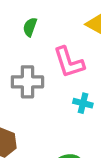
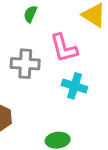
cyan cross: (83, 103) -> (74, 86), size x1.4

